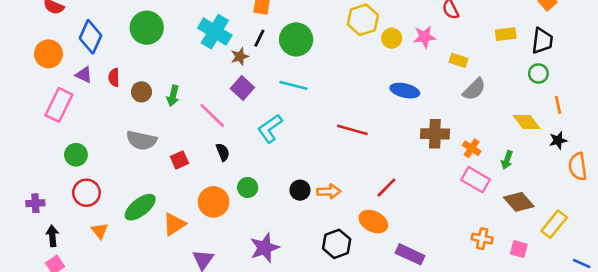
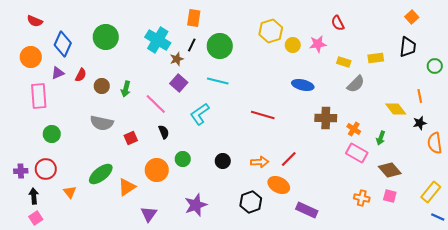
yellow rectangle: (506, 34) -> (376, 58), moved
green circle: (538, 74) -> (435, 66), moved
purple triangle: (84, 75) -> (58, 73), turned -48
red semicircle: (114, 77) -> (81, 75), turned -152
pink rectangle: (59, 105) -> (39, 96), turned -30
orange arrow: (329, 191) -> (260, 162), moved
red circle: (86, 193) -> (46, 169), moved
yellow rectangle: (554, 224) -> (431, 192), moved
pink square: (519, 249) -> (390, 196), moved

